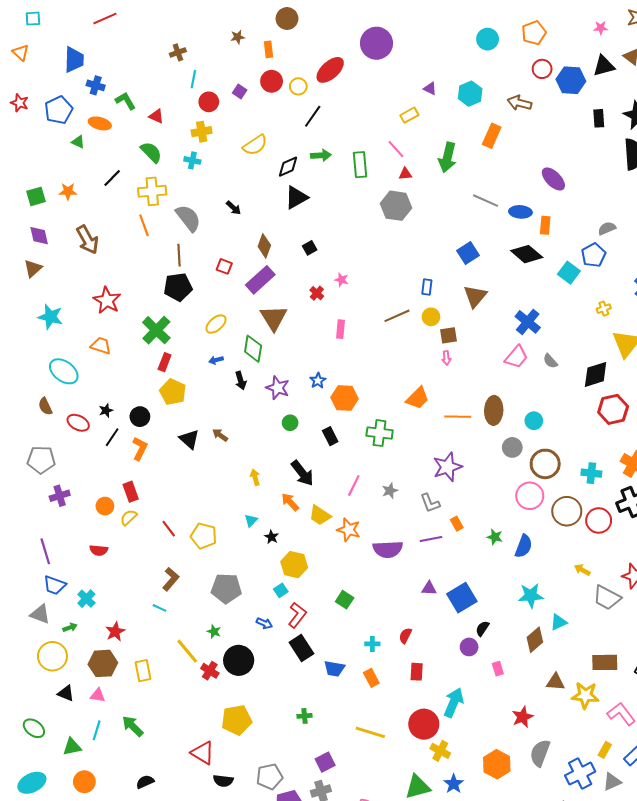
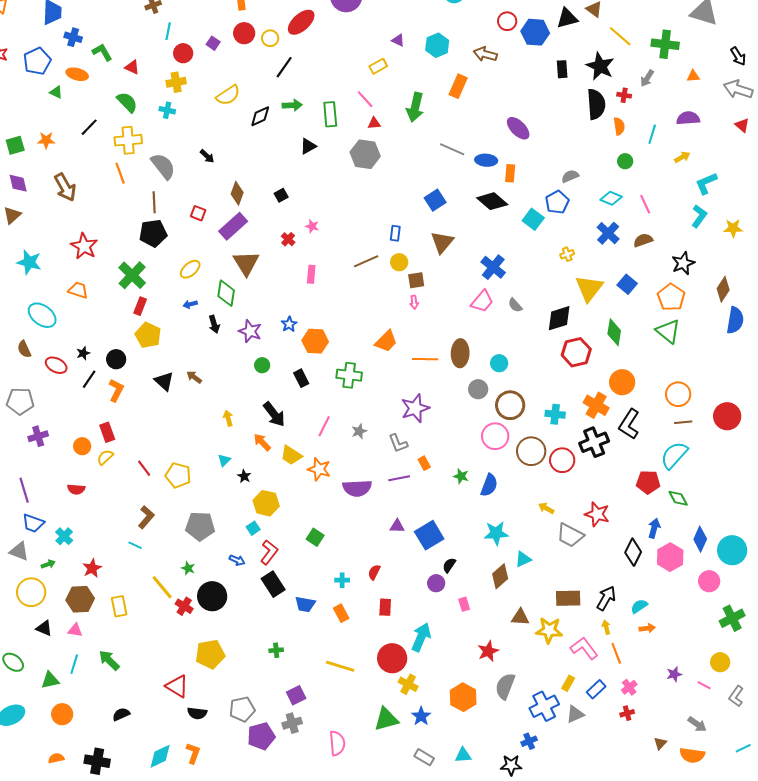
black triangle: (296, 197) -> (308, 146), moved, size x0.7

